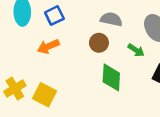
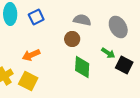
orange arrow: (48, 46) -> (31, 55), moved
green arrow: (136, 50) -> (108, 53), moved

